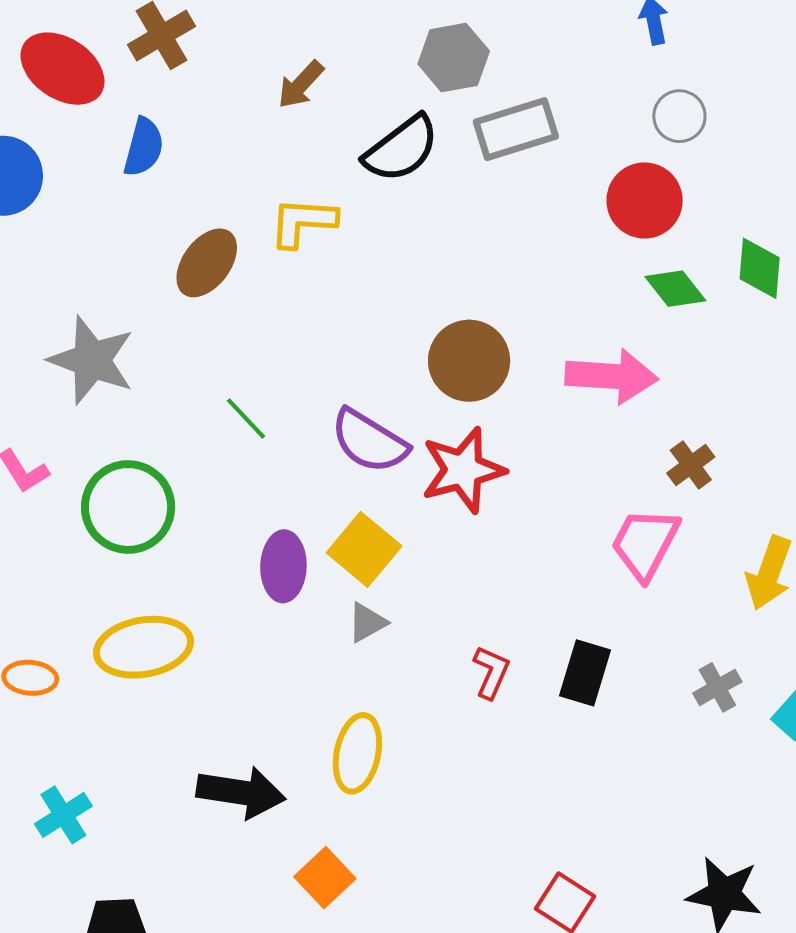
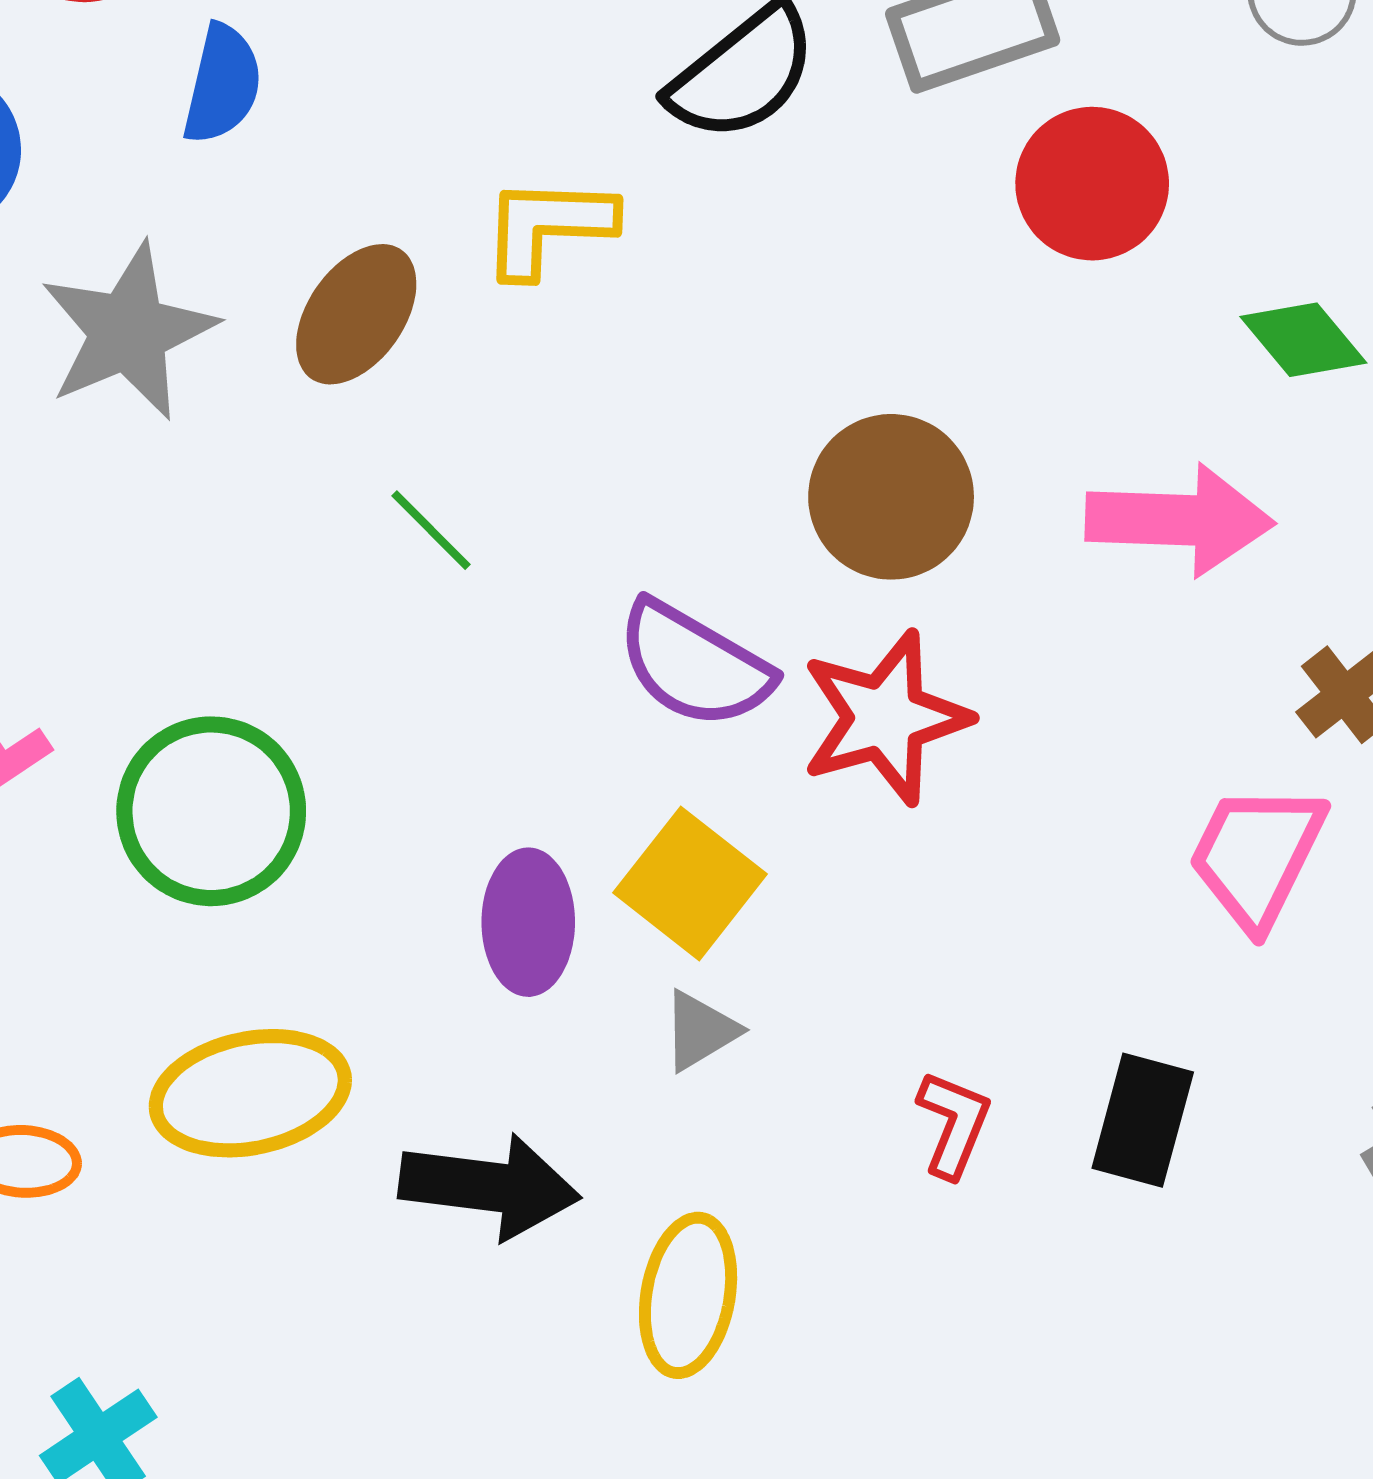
red circle: (645, 200) -> (1092, 184), moved
gray star: (92, 360) -> (128, 332), moved, turned 30
green line: (246, 419) -> (431, 530), moved
black arrow: (241, 792) -> (489, 1186), moved

